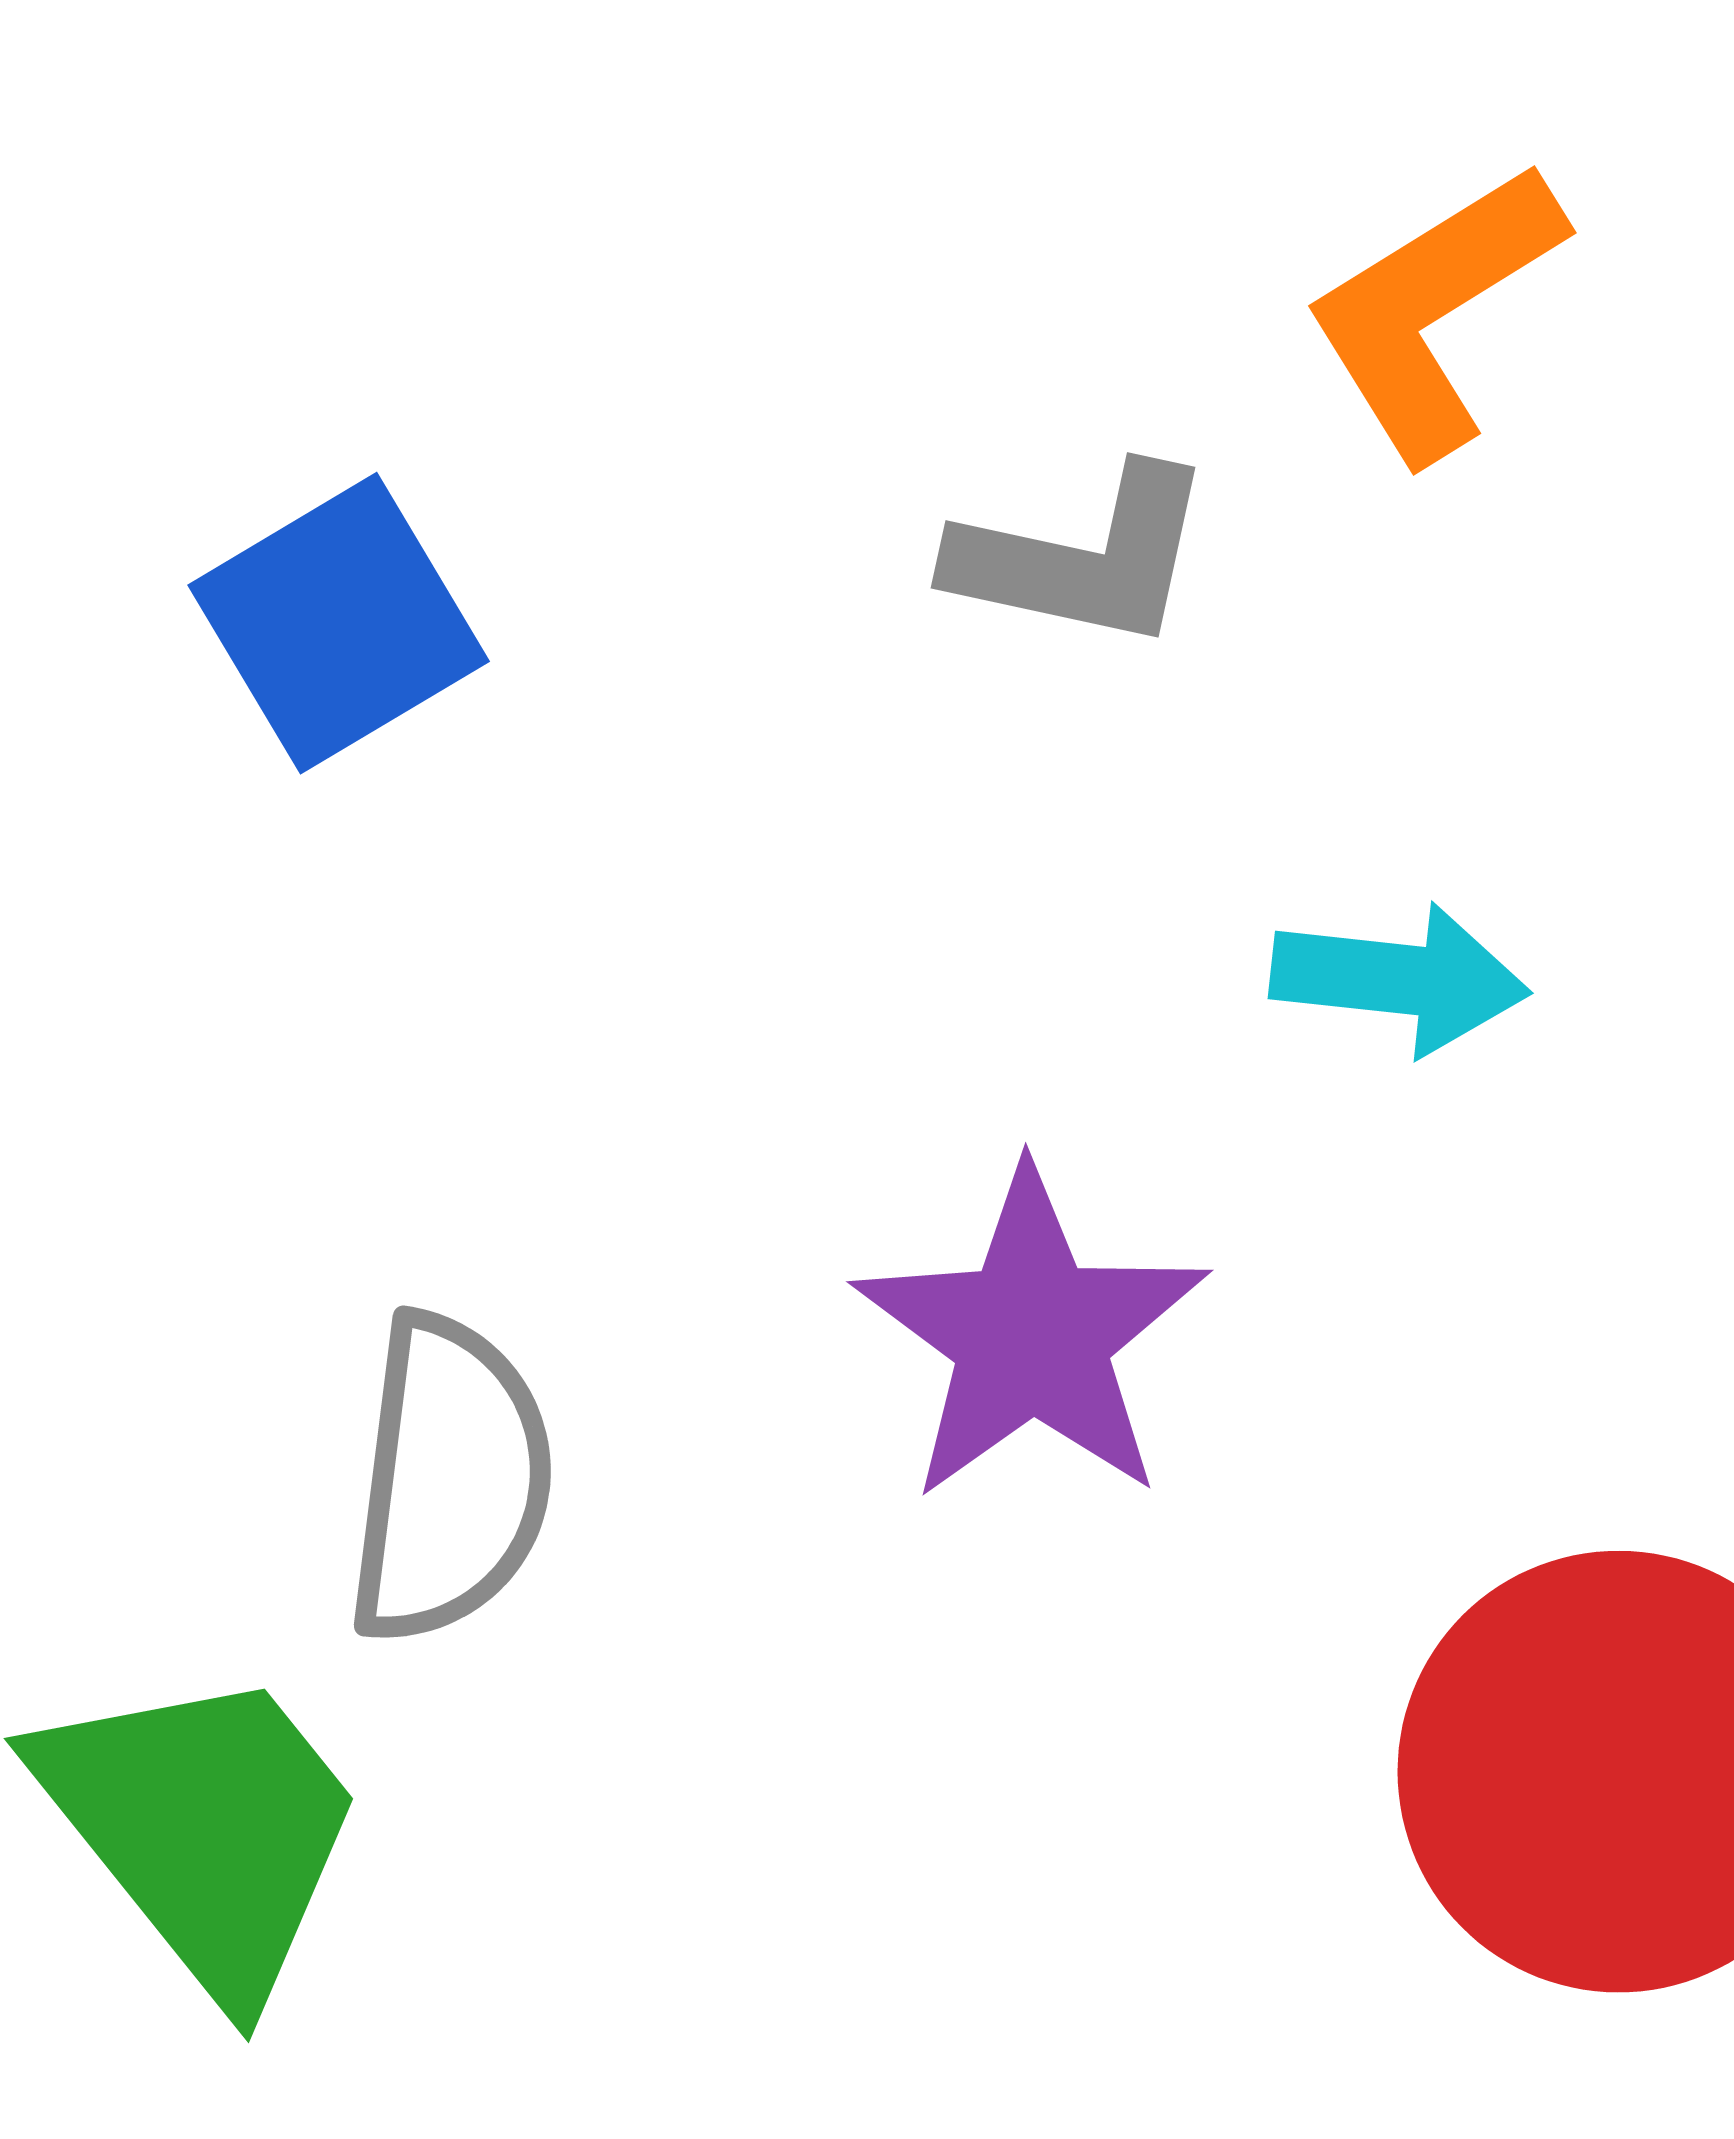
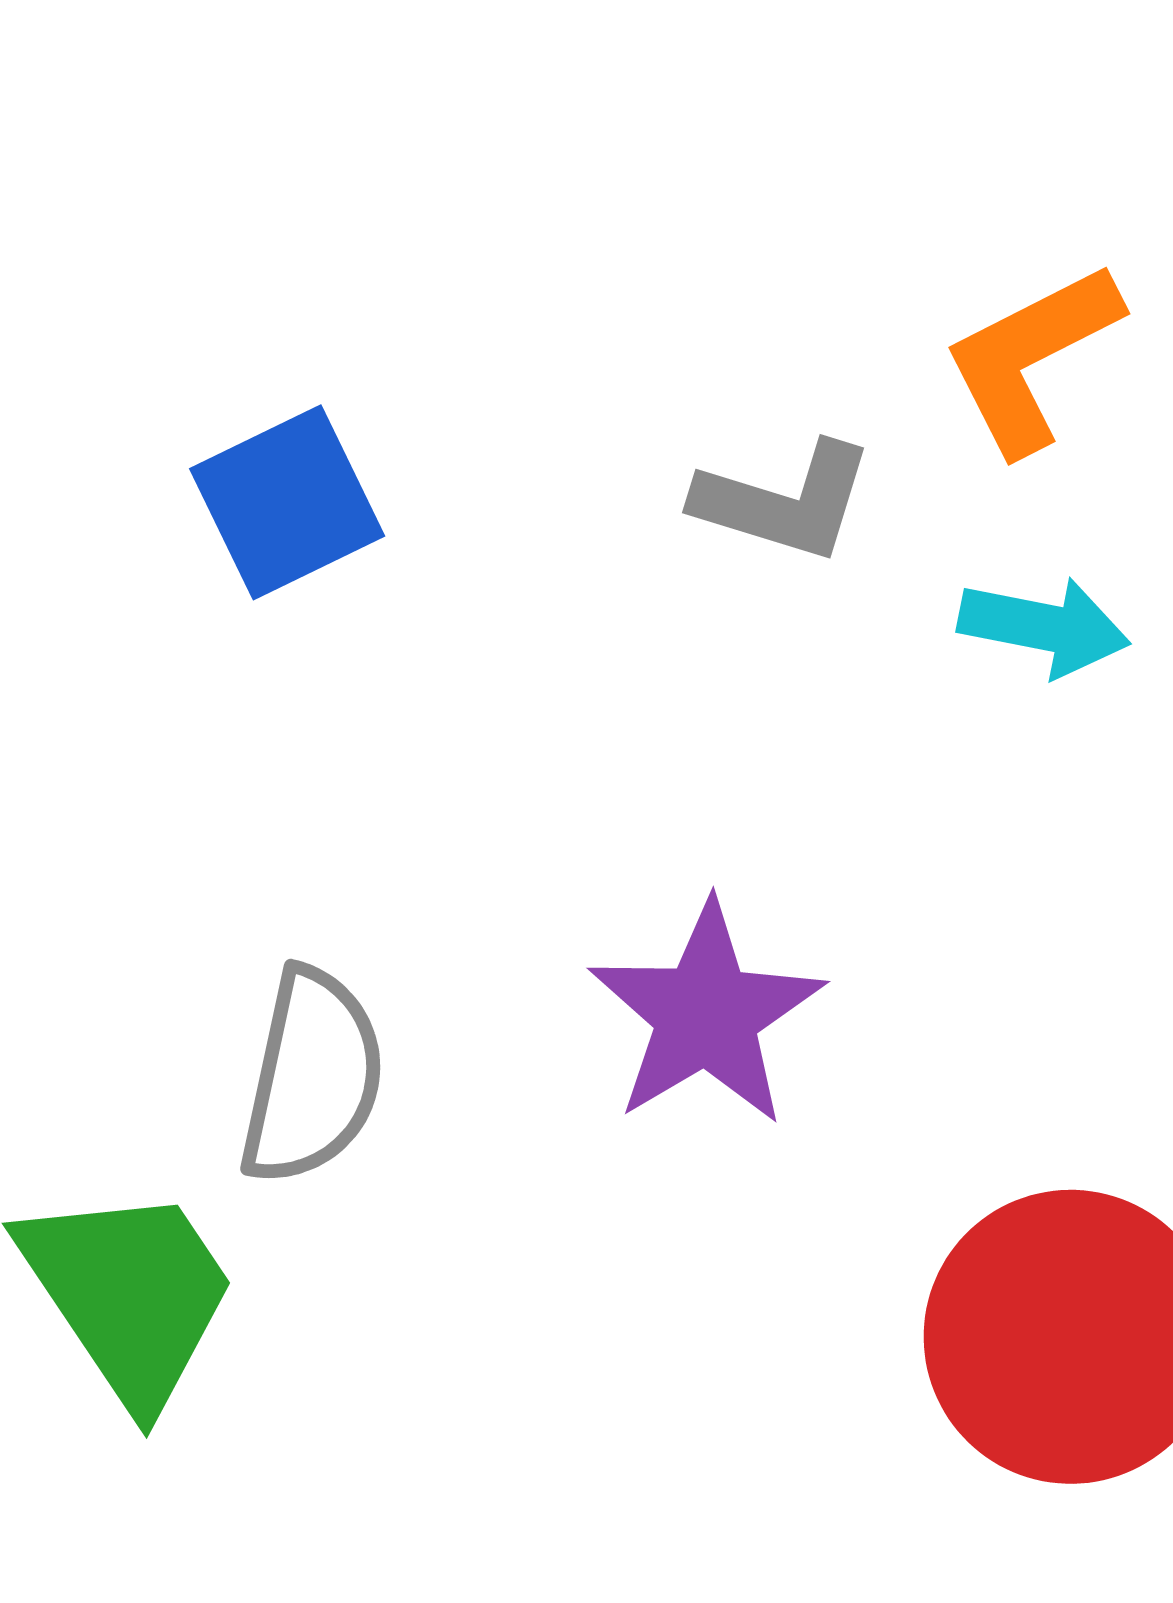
cyan arrow: (1400, 979) -> (1044, 627), moved

